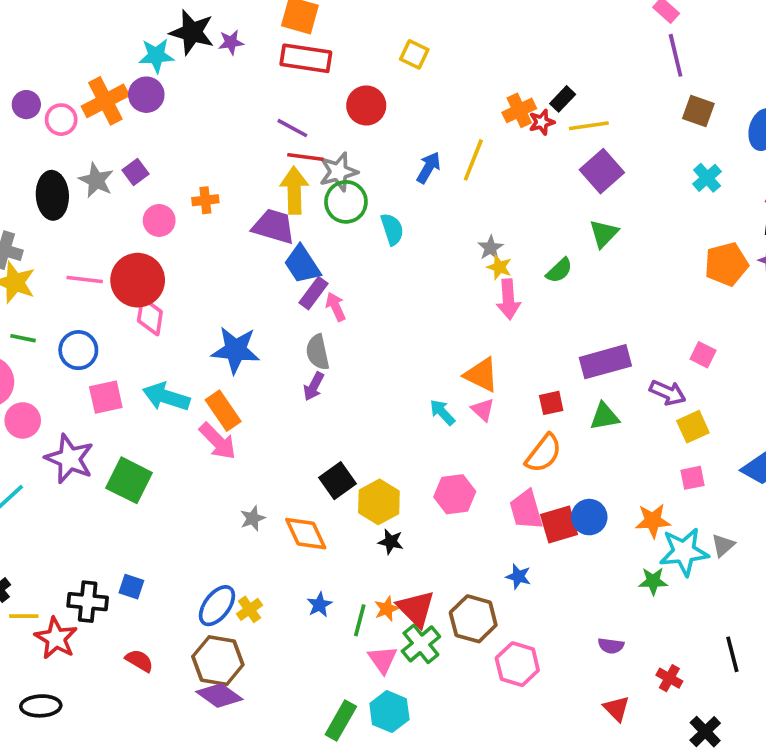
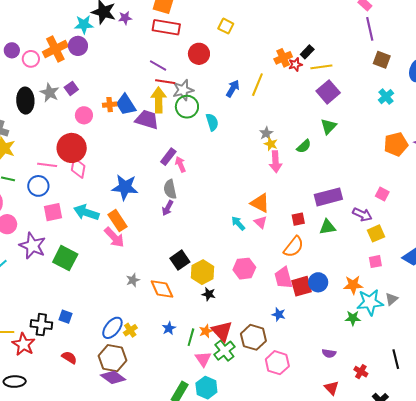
blue trapezoid: (302, 264) -> (126, 105), moved
pink line: (85, 280) -> (47, 165), moved

